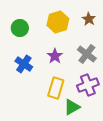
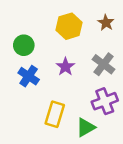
green circle: (20, 28) -> (24, 45), moved
yellow rectangle: (56, 88) -> (55, 114), moved

